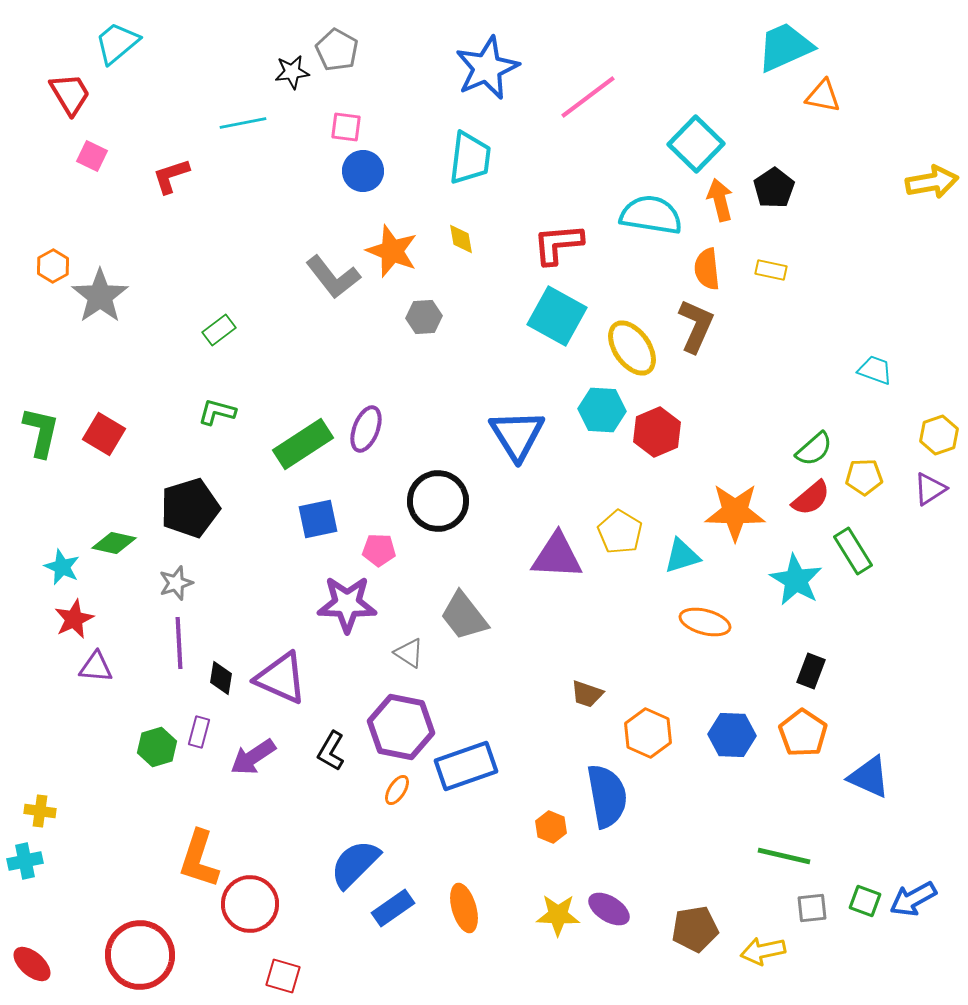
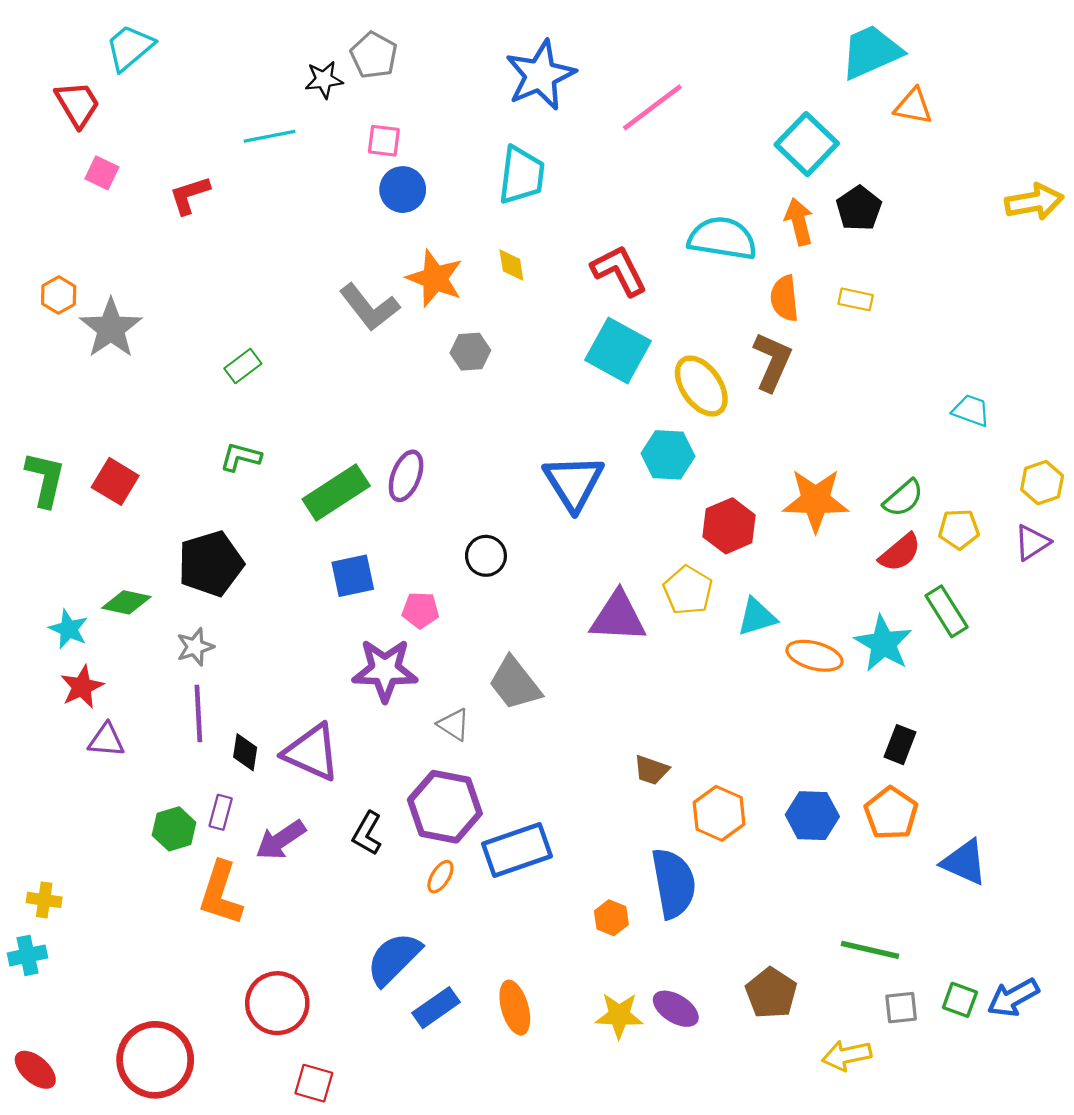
cyan square: (696, 144) -> (807, 144), moved
red L-shape: (558, 244) -> (619, 271), turned 68
red hexagon: (657, 432) -> (729, 526), moved
black circle: (438, 501) -> (486, 556), size x0.6
orange star: (735, 512) -> (816, 500), moved
orange ellipse: (705, 622) -> (814, 656), moved
orange L-shape: (199, 859) -> (221, 893), moved
brown pentagon: (695, 929) -> (771, 993), moved, turned -30

